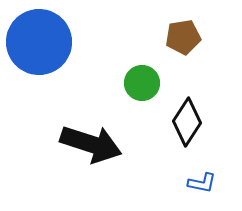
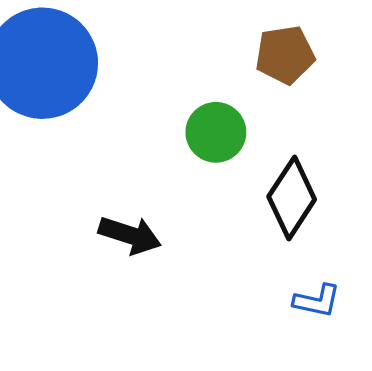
black arrow: (91, 144) -> (130, 235), size x0.6

